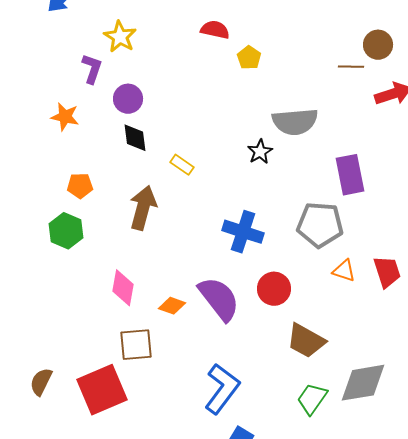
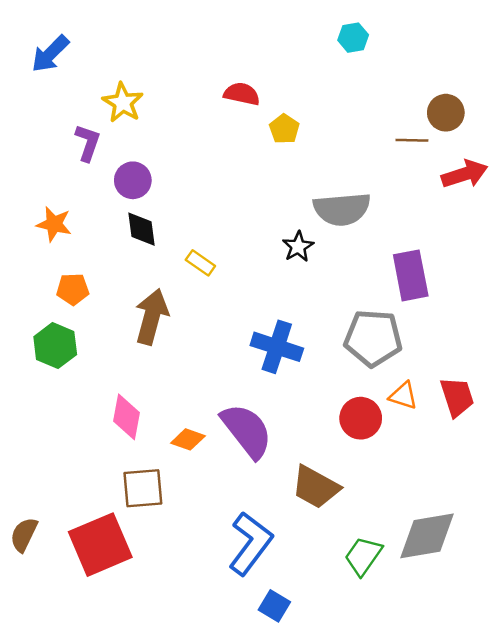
orange star: (65, 117) -> (54, 224), moved
red circle: (274, 289) -> (361, 418), moved
brown trapezoid: (306, 341) -> (316, 487), moved

